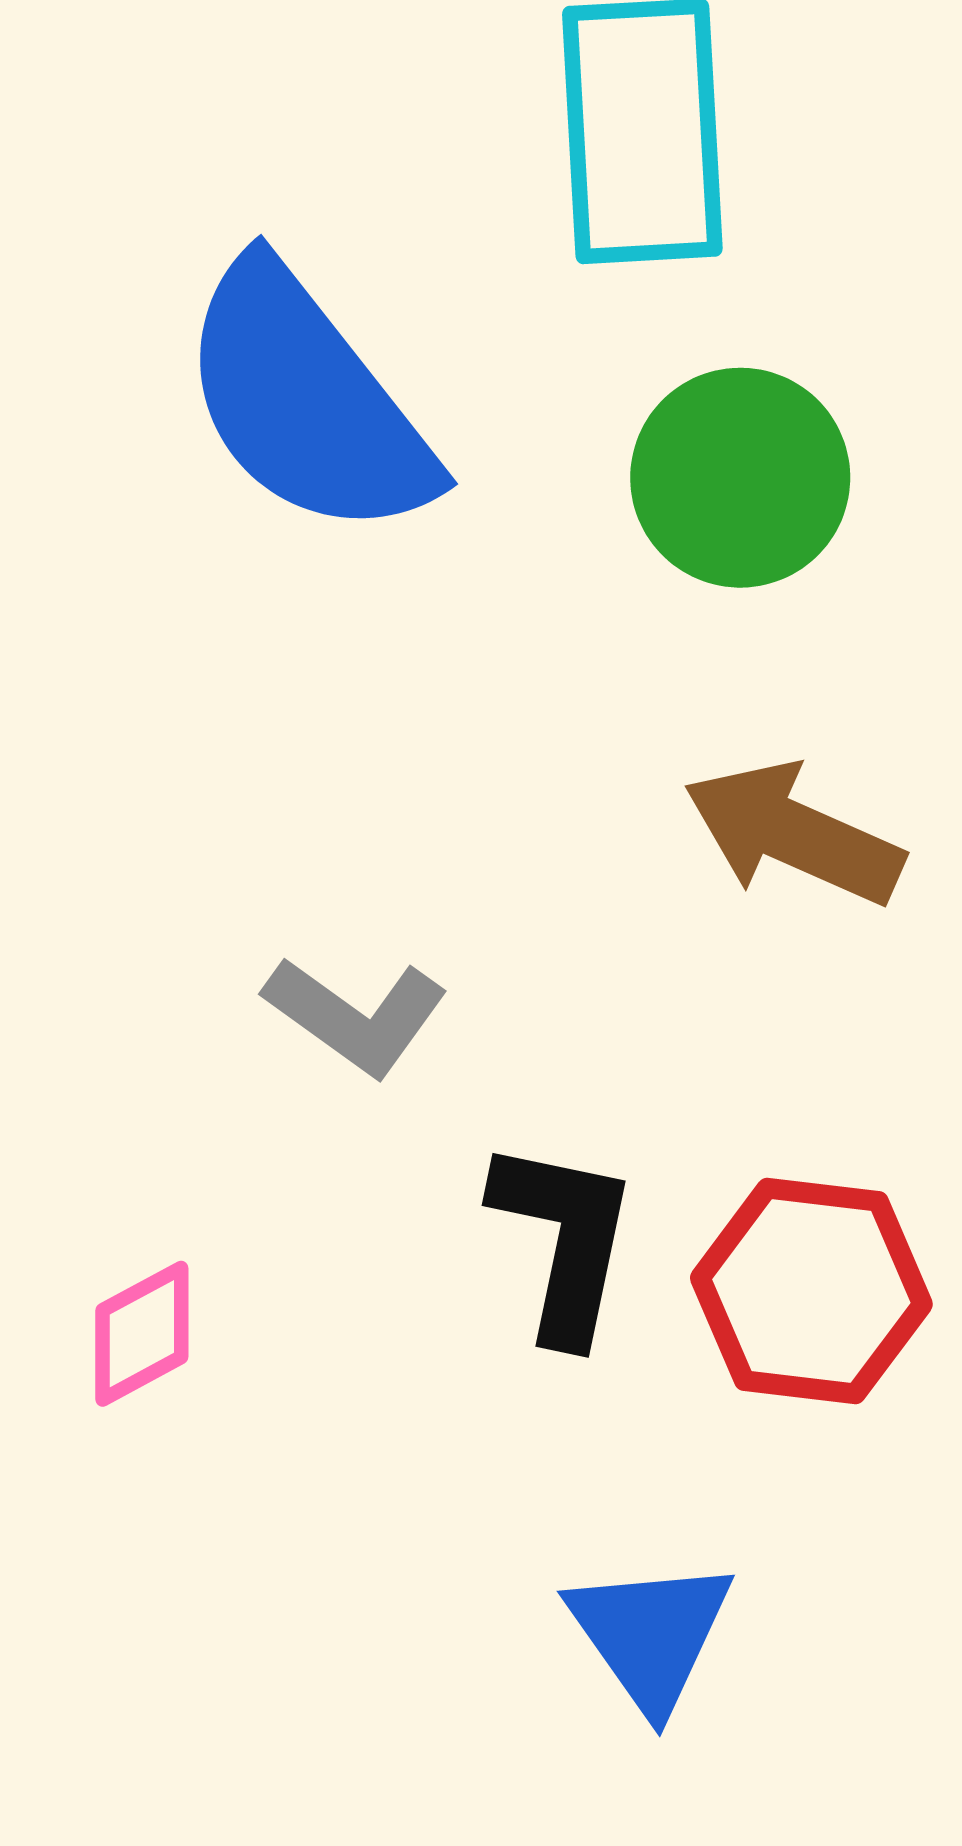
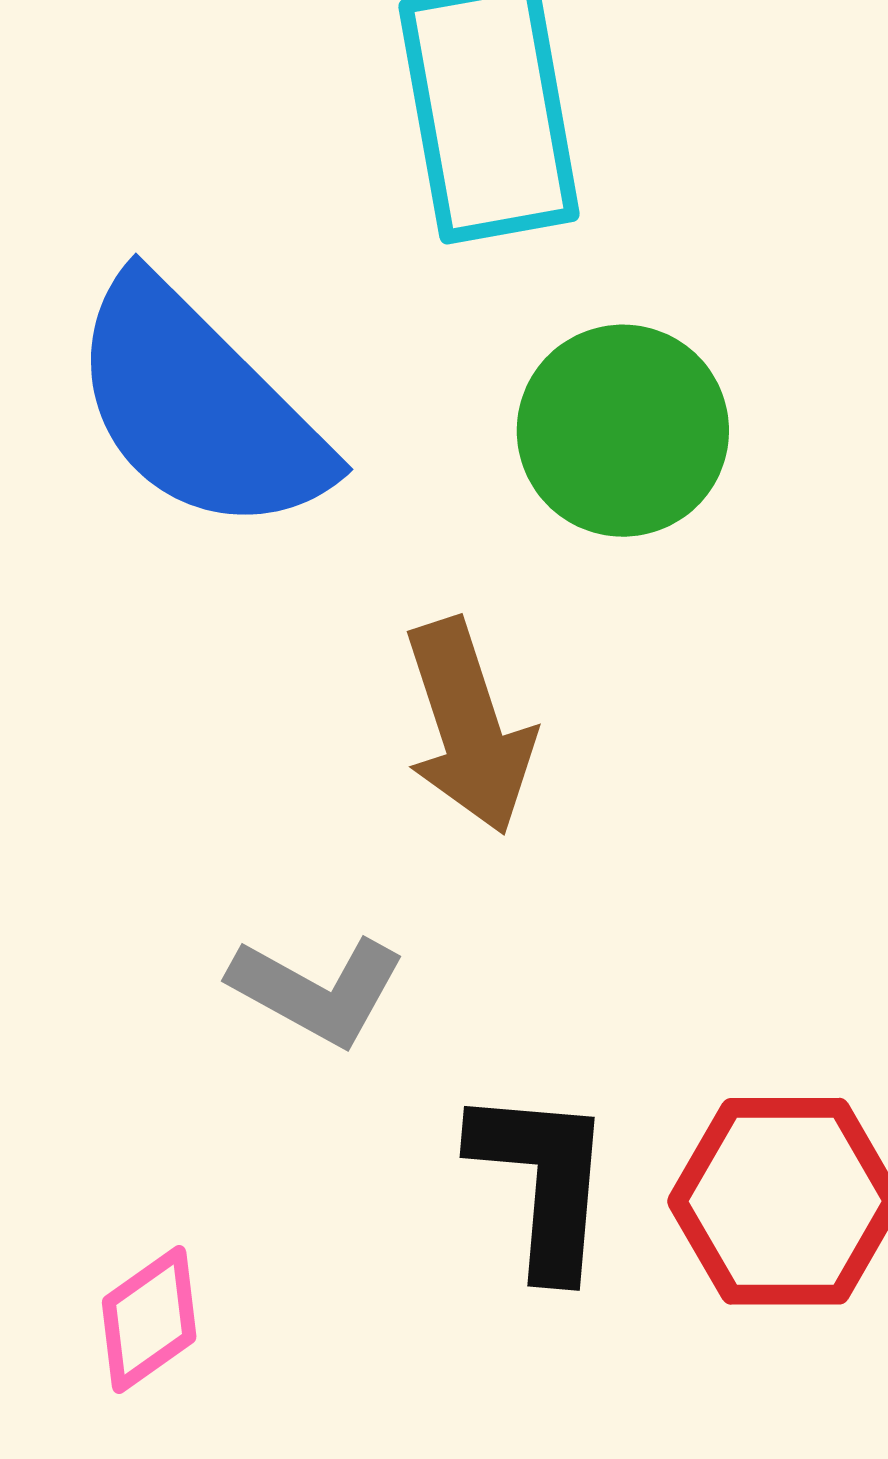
brown arrow: (794, 834) -> (469, 726), moved, turned -125

